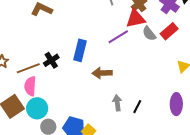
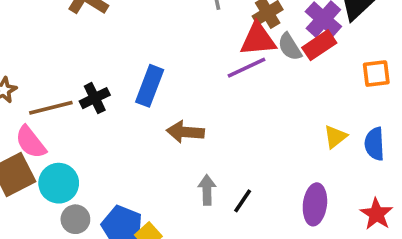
red rectangle: (169, 31) -> (319, 45), moved
gray semicircle: (149, 34) -> (290, 47), moved
purple line: (118, 37) -> (247, 68), moved
pink semicircle: (30, 86) -> (31, 142), moved, turned -48

